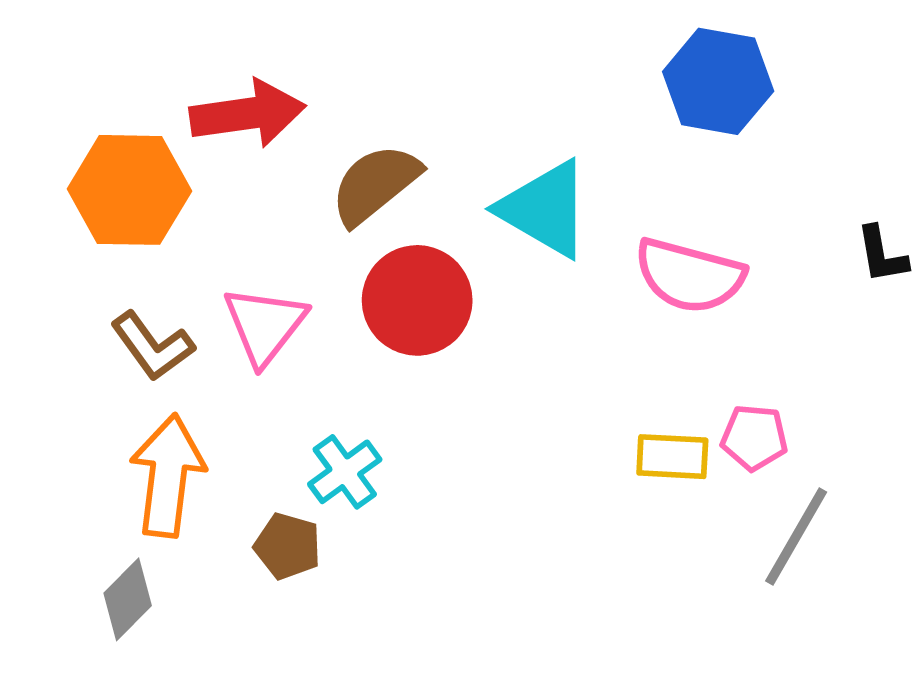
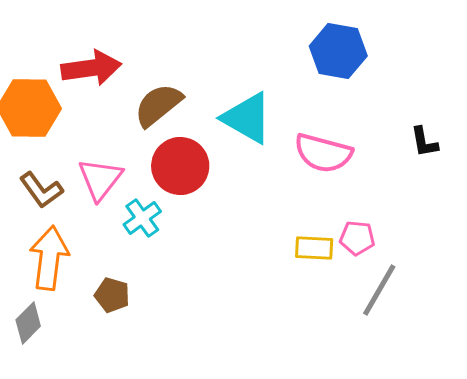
cyan cross: (345, 472) -> (142, 218), moved

